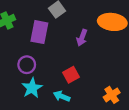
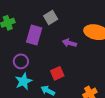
purple arrow: (82, 38) -> (69, 43), turned 80

